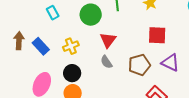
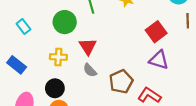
red square: (157, 35) -> (156, 32), moved, turned -30
yellow cross: (71, 46) -> (58, 57), moved, turned 35
brown pentagon: (139, 65) -> (121, 82), moved

